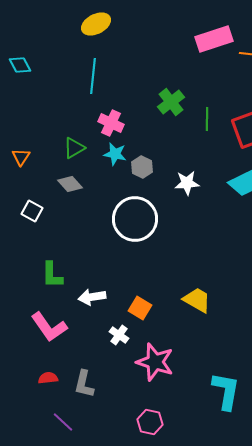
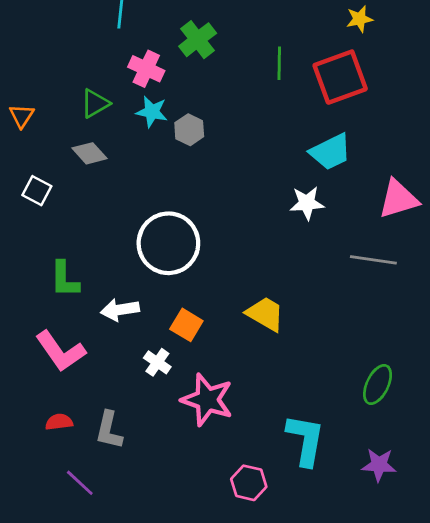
green cross: (171, 102) -> (198, 40), moved
white star: (187, 183) -> (307, 203), moved
white circle: (135, 219) -> (168, 243), moved
pink hexagon: (150, 422) -> (249, 483), moved

